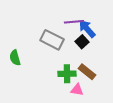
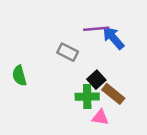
gray rectangle: (52, 40) -> (68, 52), size x0.7
black square: (82, 42) -> (96, 80), moved

